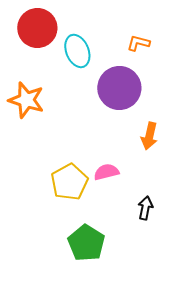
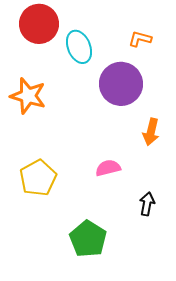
yellow pentagon: (69, 182) -> (38, 178), moved

